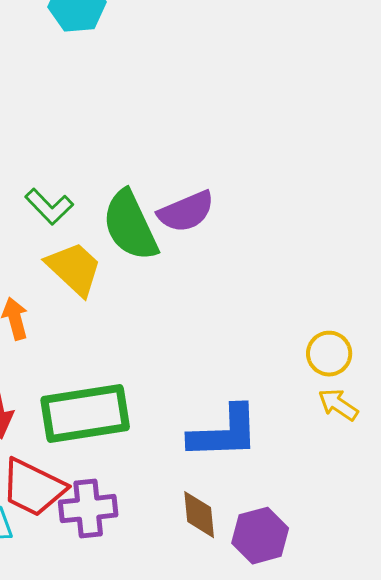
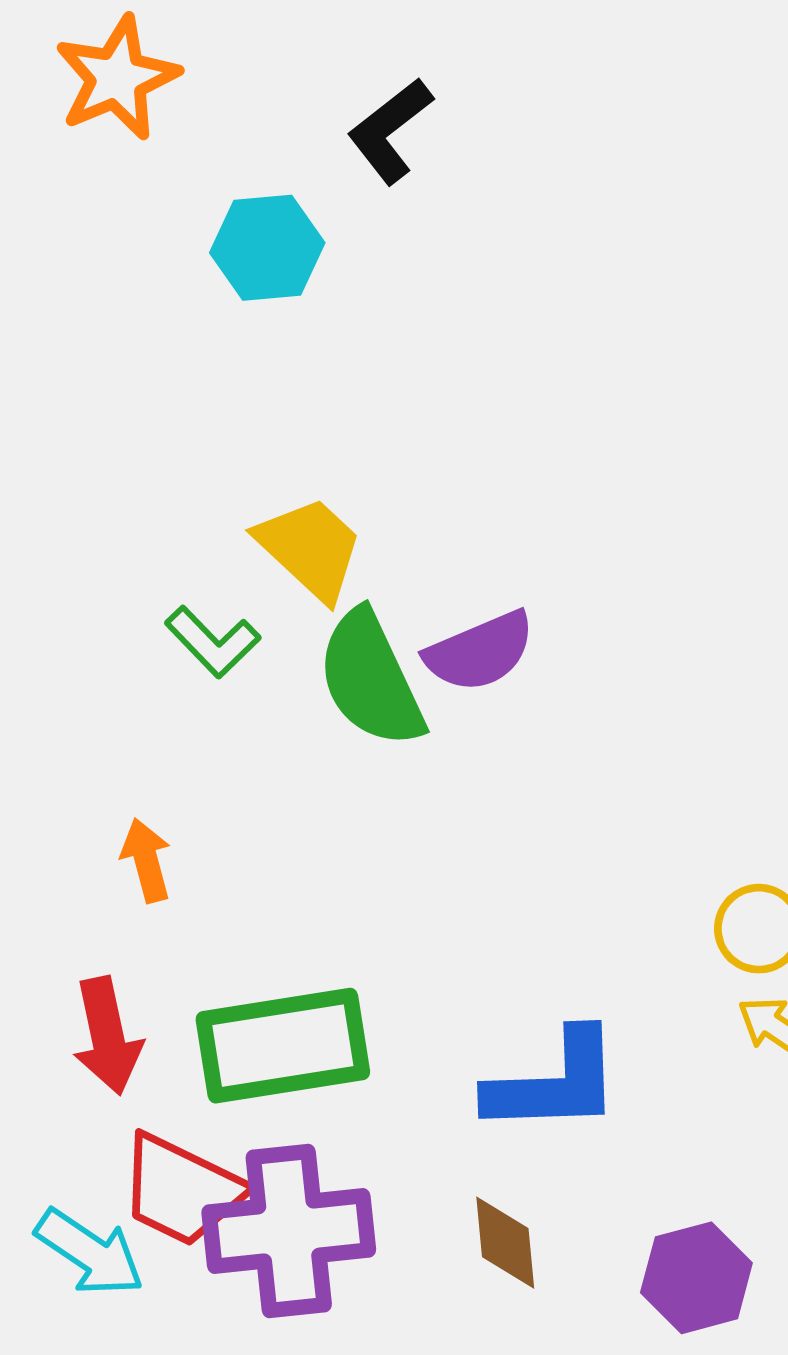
yellow trapezoid: (74, 269) -> (310, 548), moved
purple cross: (88, 509) -> (289, 1231), size x1.5
purple hexagon: (260, 536) -> (696, 1278), moved

